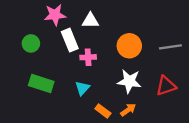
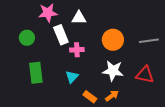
green rectangle: (41, 84) -> (36, 73), turned 65
red triangle: (166, 86) -> (145, 75), turned 30

